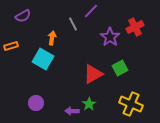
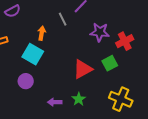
red cross: (135, 27) -> (125, 41), moved
purple star: (110, 37) -> (100, 32), turned -30
purple circle: (36, 103) -> (26, 81), moved
purple arrow: (72, 111) -> (55, 102), moved

